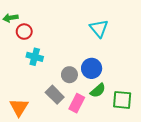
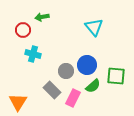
green arrow: (11, 18) -> (42, 17), moved
green square: (122, 100) -> (116, 76), moved

